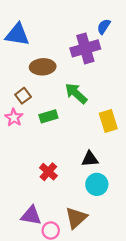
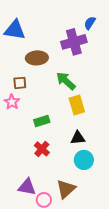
brown square: (23, 96) -> (20, 83), turned 32
green rectangle: (48, 116) -> (42, 121), moved
yellow rectangle: (108, 121) -> (77, 105), moved

